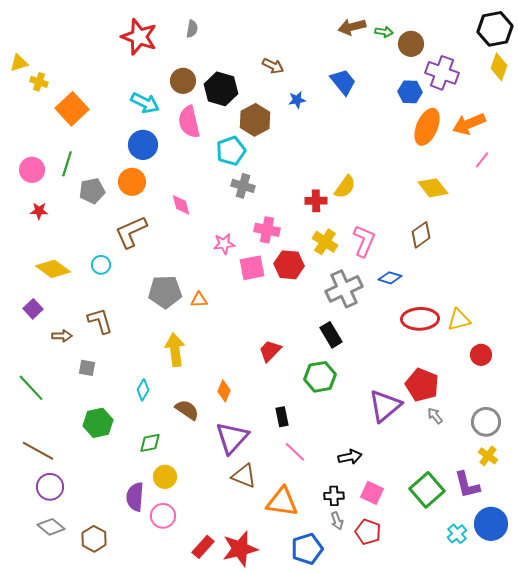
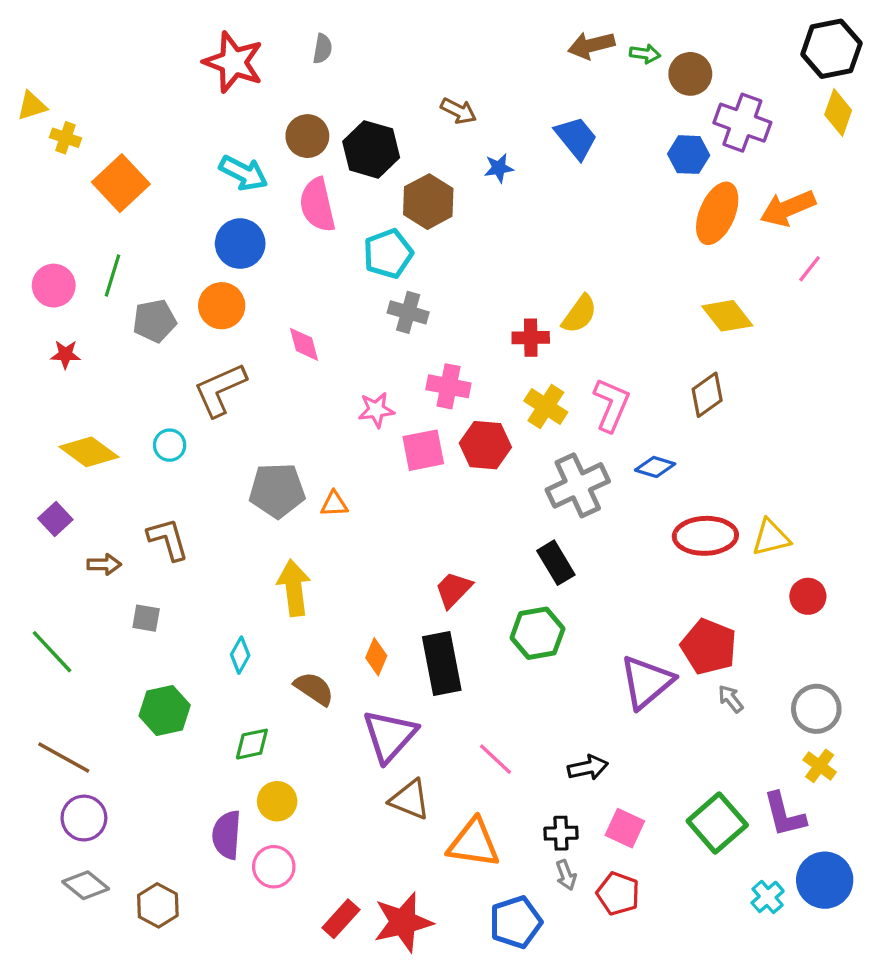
black rectangle: (282, 417) -> (442, 663), moved, size x1.8

